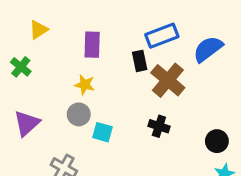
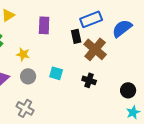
yellow star: (85, 85) -> (23, 54), moved
gray circle: (79, 114) -> (28, 76), moved
cyan square: (102, 132) -> (56, 73), moved

